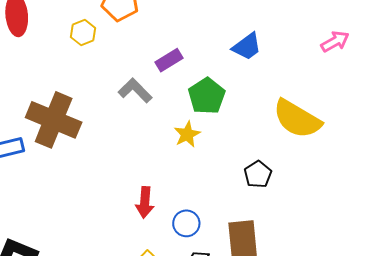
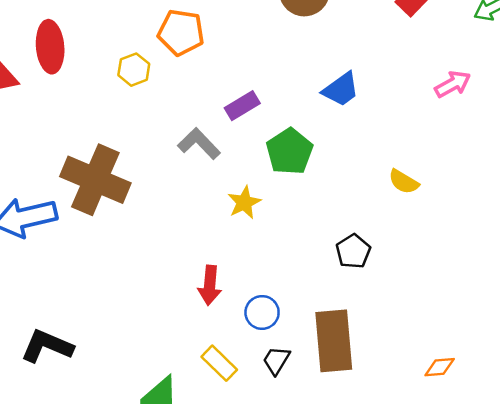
yellow semicircle: (297, 119) -> (404, 182), size x0.5
yellow star: (187, 134) -> (244, 203), moved

